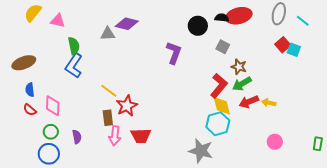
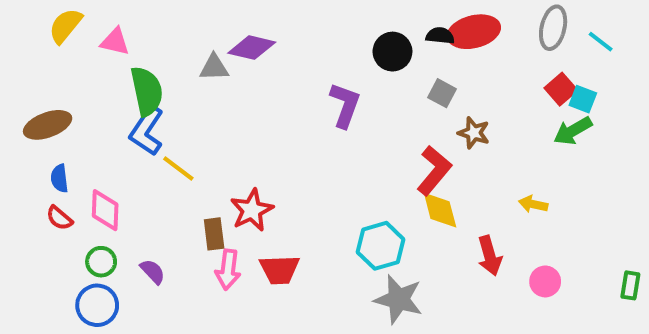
green semicircle: (74, 46) -> (147, 91), size x1.4
green arrow: (242, 84) -> (573, 131), moved
yellow line: (109, 91) -> (178, 168), moved
red arrow: (249, 102) -> (490, 256), moved, turned -84
cyan hexagon: (218, 124) -> (381, 246), moved
purple semicircle: (77, 137) -> (153, 272), turned -32

